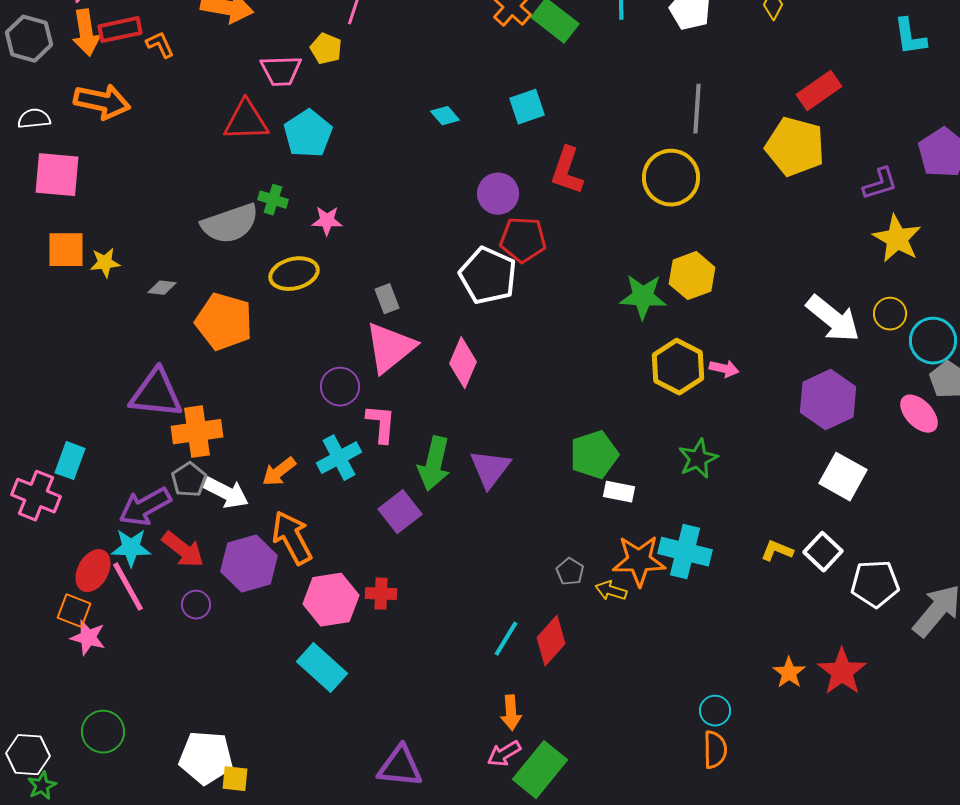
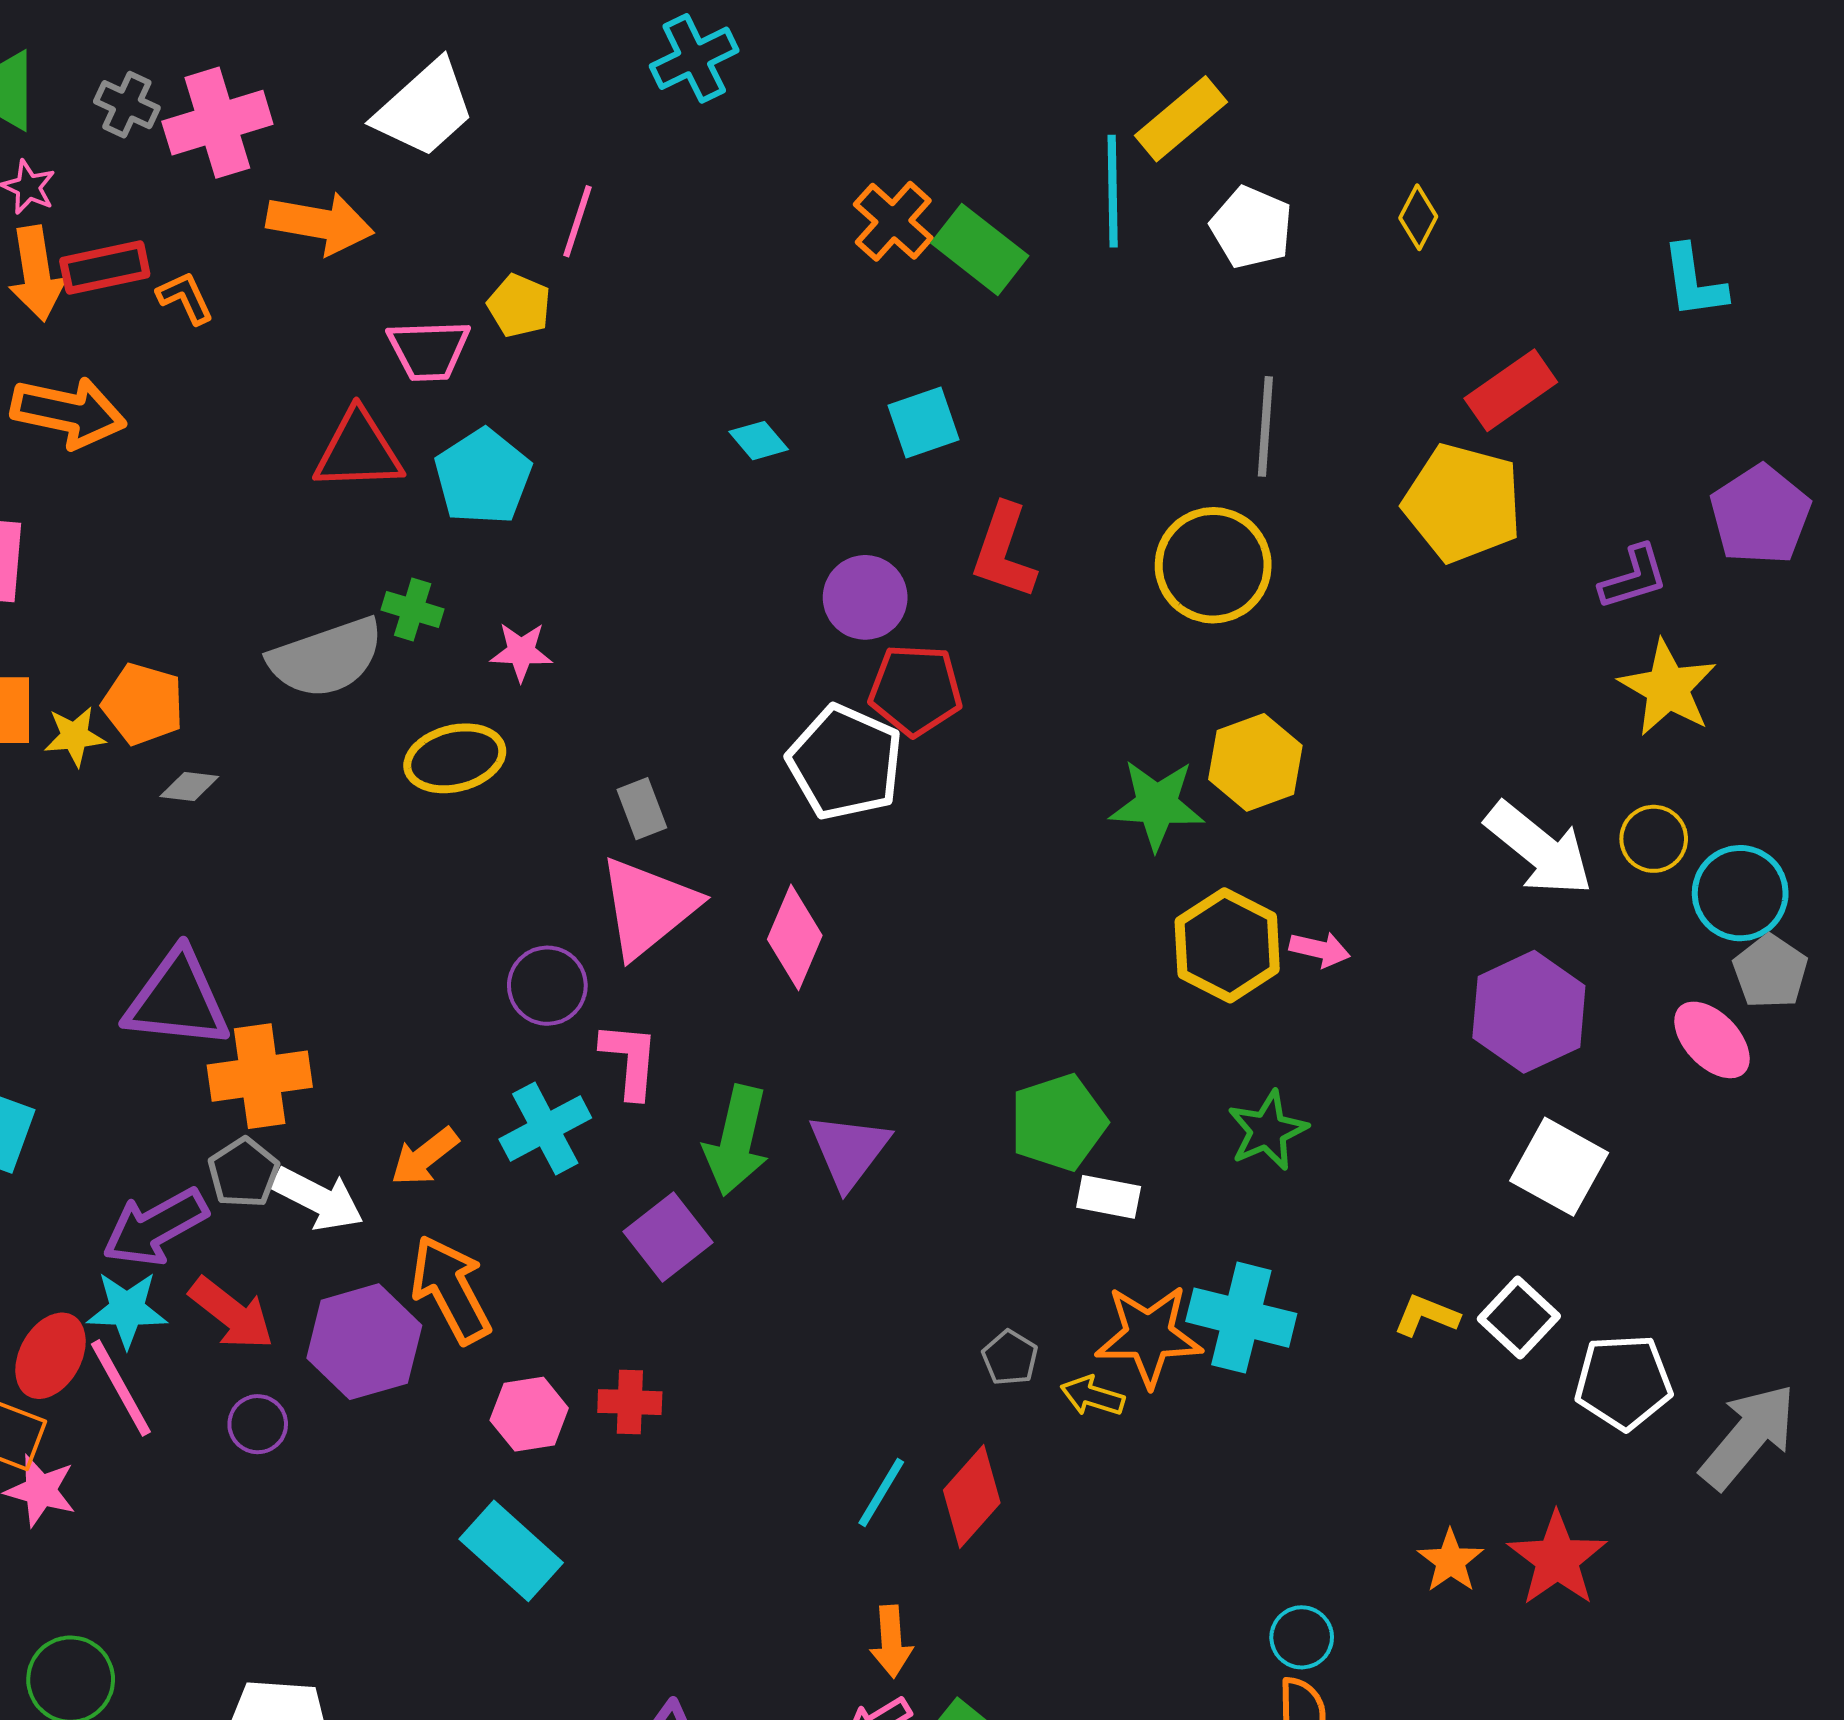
orange pentagon: (224, 322) -> (143, 704), moved, size x0.7
pink hexagon: (331, 600) -> (529, 1414), size x0.7

